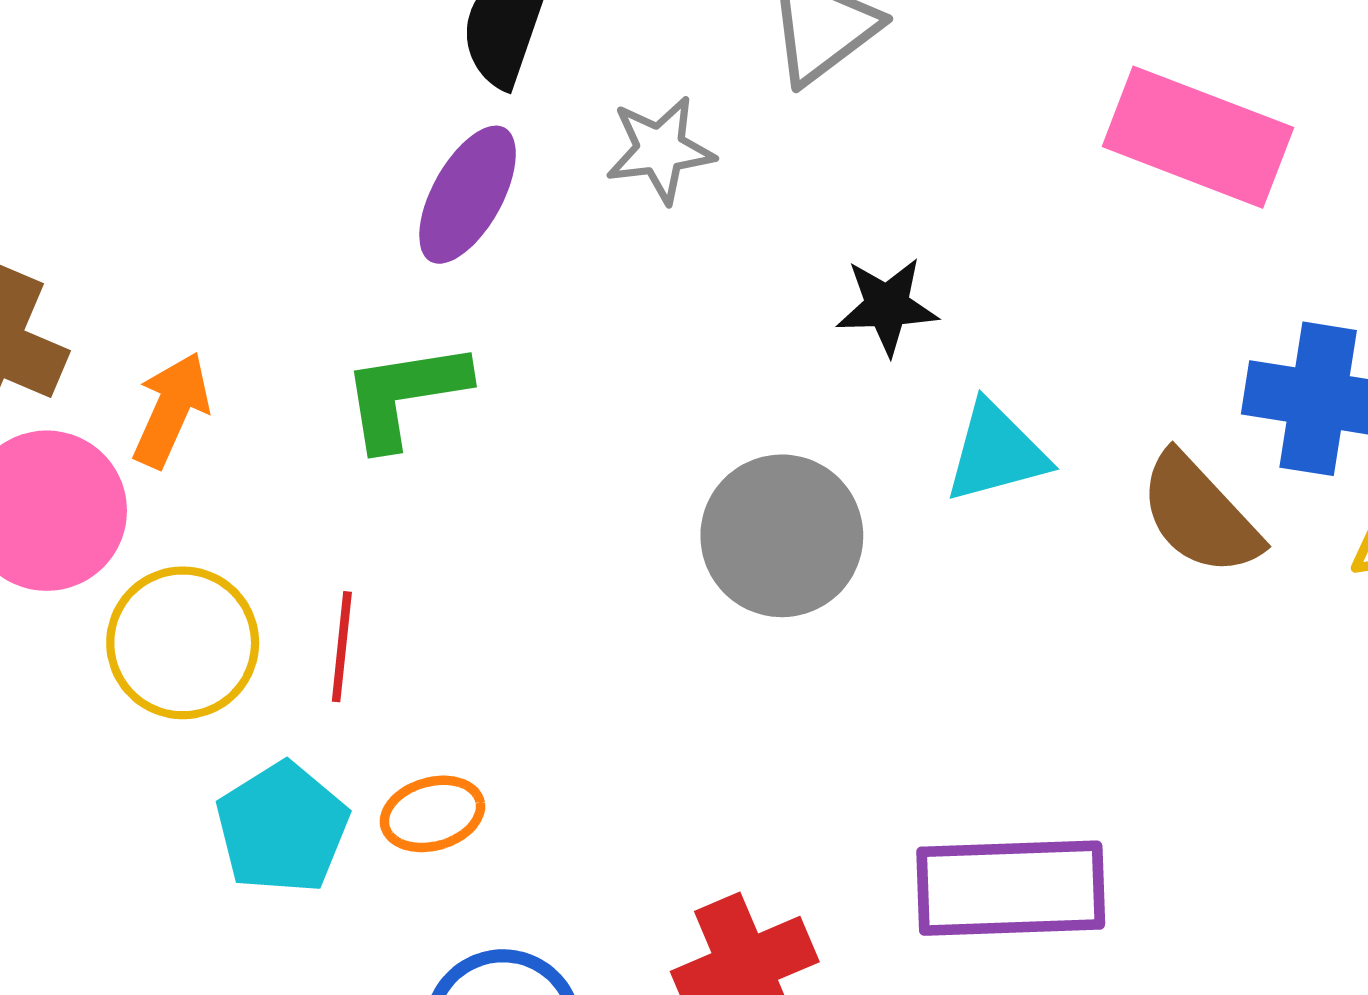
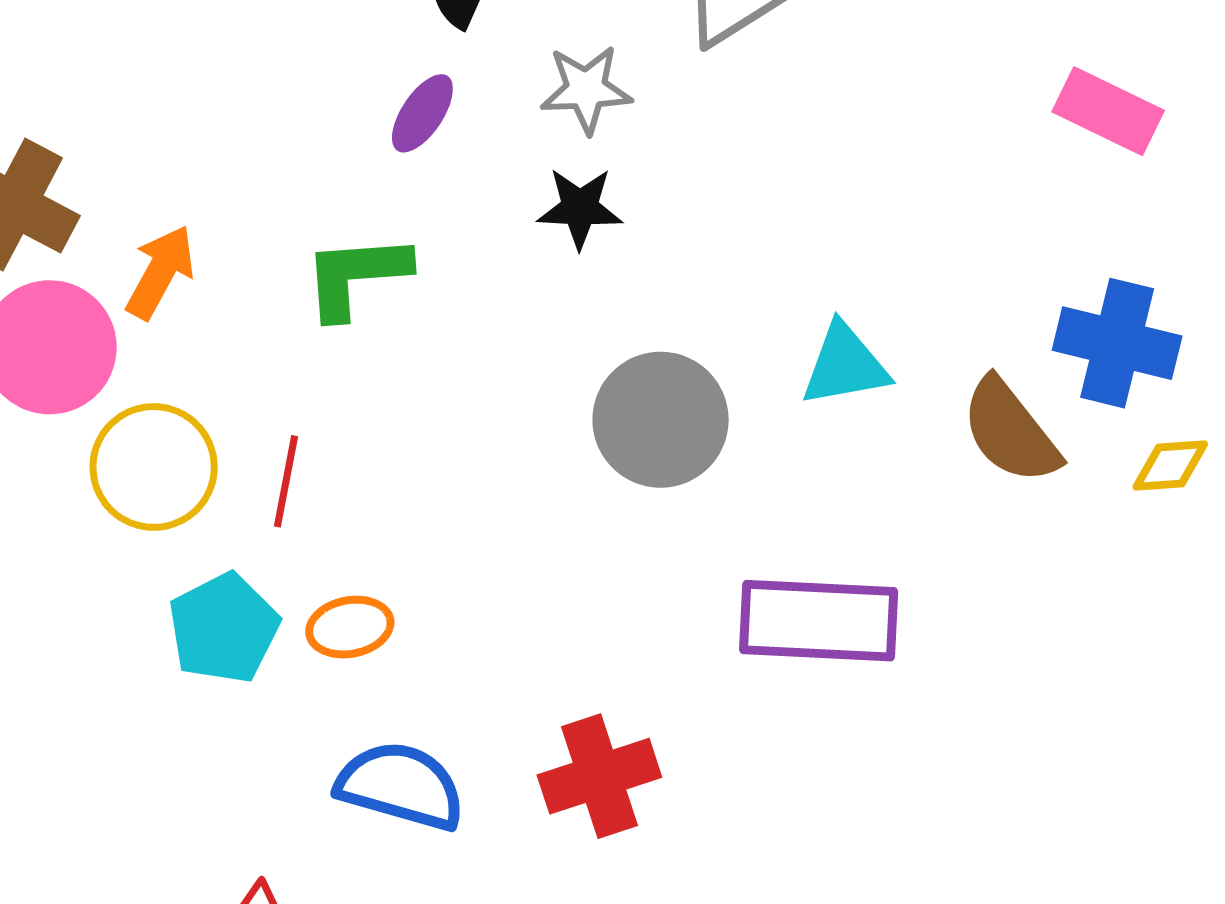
pink rectangle: (1198, 137) -> (1108, 111), moved, size x0.7
purple ellipse: (468, 195) -> (422, 113), size x0.7
black star: (887, 306) -> (580, 208), moved
purple rectangle: (1011, 888) -> (819, 621), moved

